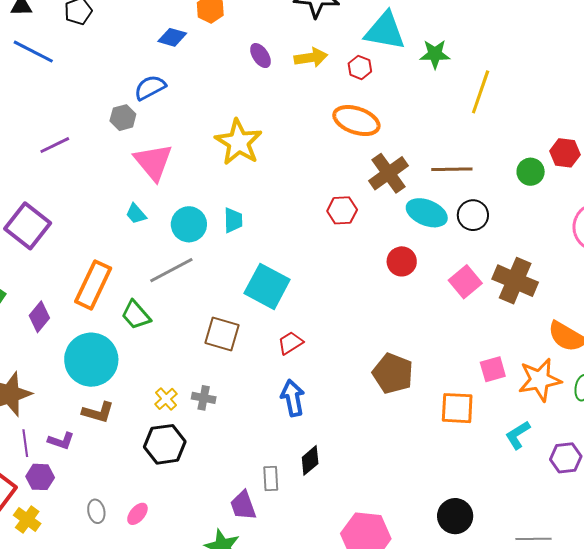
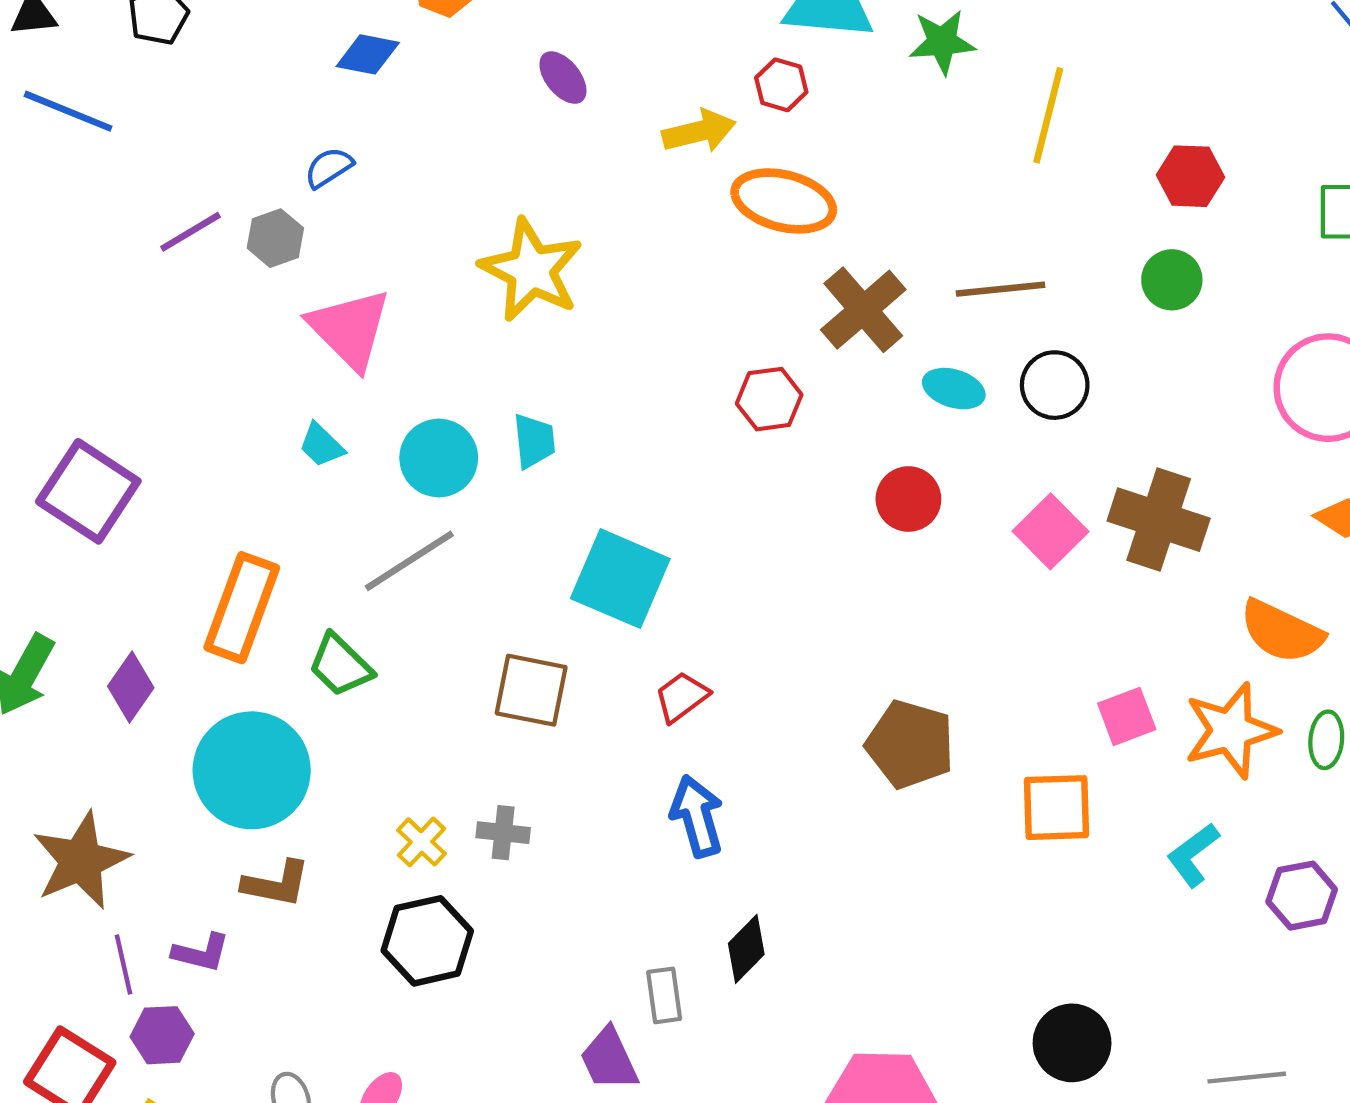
yellow arrow: (311, 58) -> (699, 131), moved
blue semicircle: (150, 87) -> (329, 168), size x0.7
purple line: (55, 145) -> (191, 232), moved
red hexagon: (565, 153) -> (1190, 176), moved
cyan ellipse: (427, 213) -> (954, 389), size x0.7

